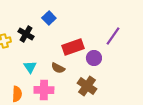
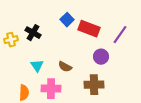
blue square: (49, 18) -> (67, 20), moved
red rectangle: (73, 47) -> (89, 29), moved, turned 40
brown cross: (87, 86) -> (94, 85), turned -36

